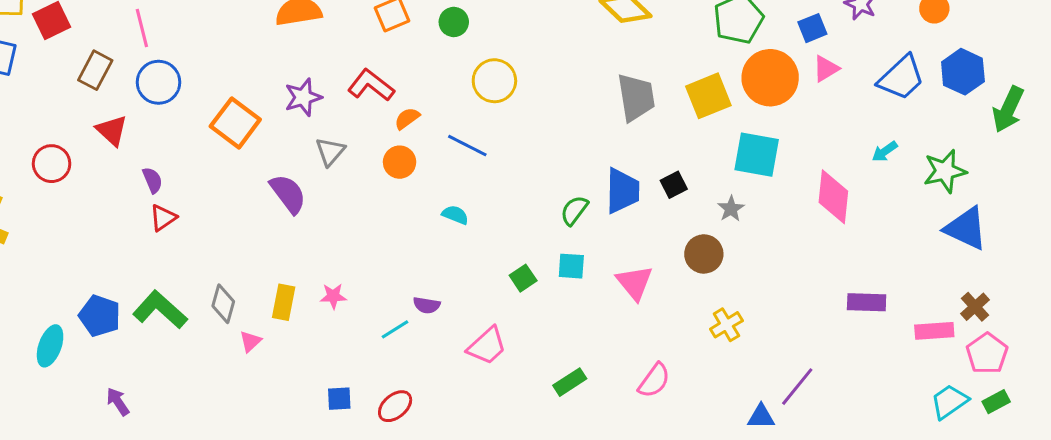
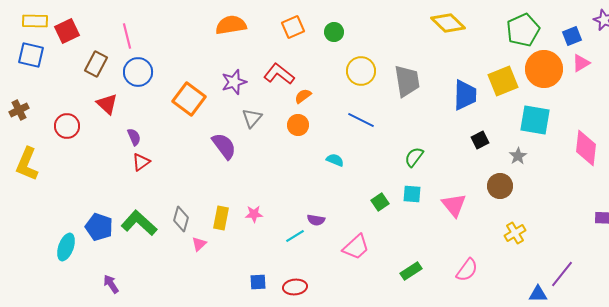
gray trapezoid: (636, 97) -> (407, 81), moved
blue line: (467, 146) -> (361, 120), moved
blue trapezoid: (622, 191) -> (465, 95), moved
red ellipse: (395, 406) -> (295, 287), turned 35

